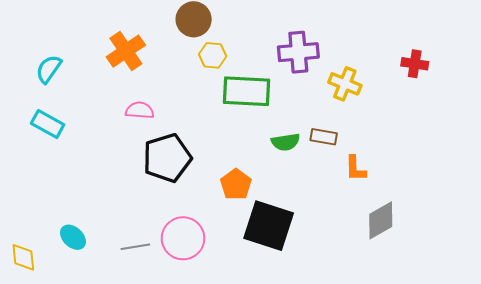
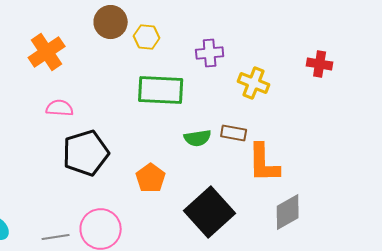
purple cross: (298, 52) -> (210, 53), size x0.7
yellow hexagon: (213, 55) -> (147, 37), moved
orange L-shape: (355, 168) -> (264, 163), size x1.6
black square: (269, 226) -> (210, 212), moved, turned 30

